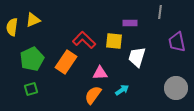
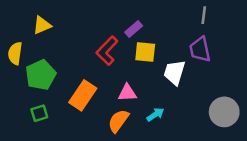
purple rectangle: (130, 23) -> (134, 29), moved, turned -40
yellow semicircle: (12, 27) -> (15, 53), moved
red L-shape: (84, 40) -> (107, 51), turned -90
purple trapezoid: (177, 42) -> (200, 49), moved
orange rectangle: (66, 62) -> (83, 95), moved

